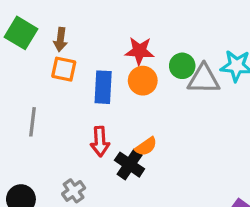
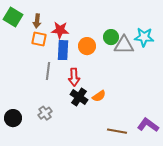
red star: (139, 51) -> (60, 30), moved
gray line: (32, 122) -> (48, 71), moved
red arrow: (100, 142) -> (74, 77), moved
orange semicircle: (146, 146) -> (99, 96), moved

